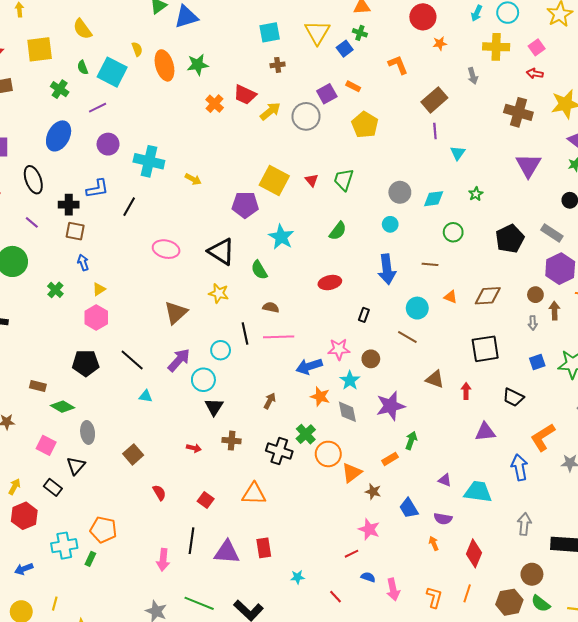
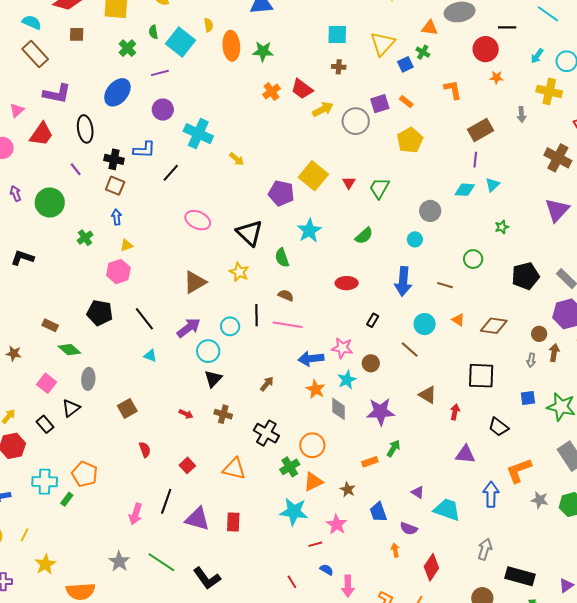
cyan diamond: (434, 199) -> (465, 190), moved
green cross: (306, 434) -> (290, 467), moved
orange triangle: (352, 473) -> (313, 482), moved
cyan star: (298, 577) -> (294, 512), moved, size x2.0

